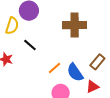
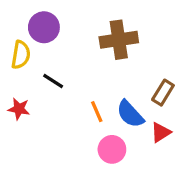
orange line: (54, 68) -> (97, 112), turned -64

